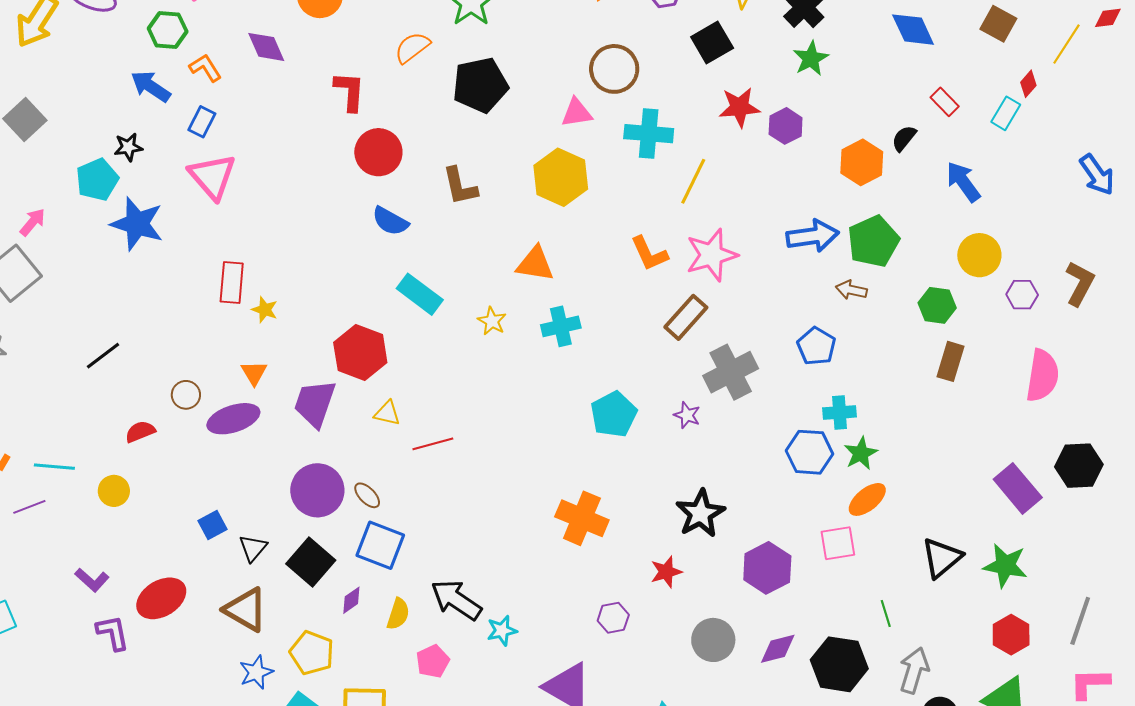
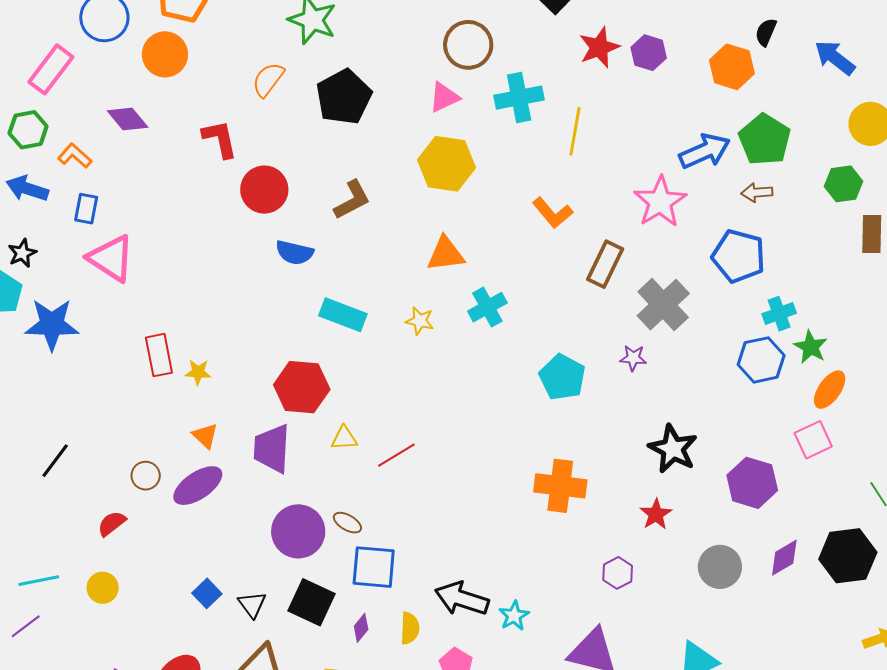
brown L-shape: (460, 186) -> (352, 200), turned -90
pink star: (712, 255) -> (660, 202), moved
blue pentagon: (816, 346) -> (739, 256), size x1.4

